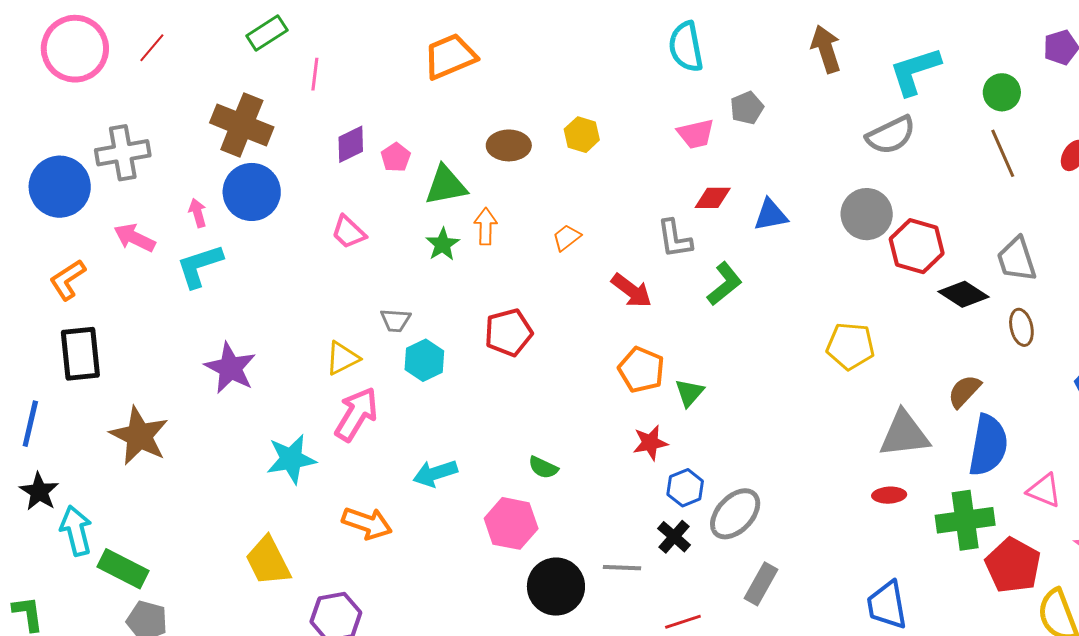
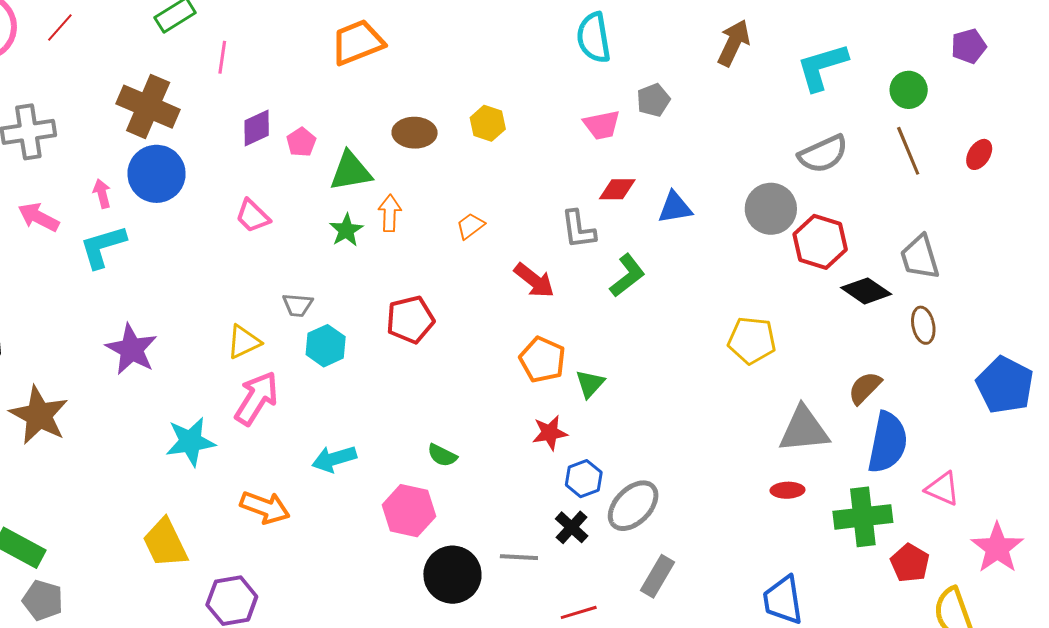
brown arrow: (826, 49) -> (734, 43), turned 42
gray semicircle: (891, 135) -> (823, 154), moved
red pentagon: (1013, 565) -> (910, 563), size x0.7

